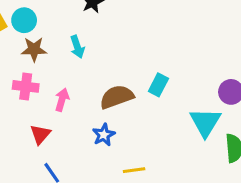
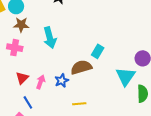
cyan arrow: (77, 47) -> (50, 38), moved, size x1.5
brown semicircle: (117, 97) -> (81, 67), moved
pink arrow: (62, 100) -> (41, 82), moved

